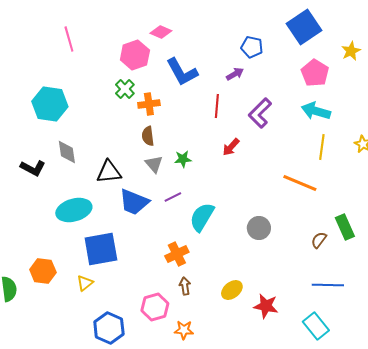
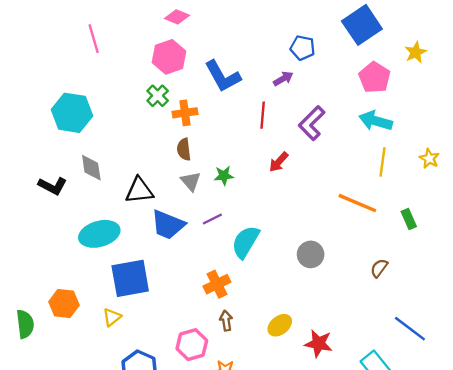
pink diamond: (161, 32) -> (177, 17), moved
green rectangle: (345, 227) -> (409, 219), moved, size x0.7
blue line: (328, 285) -> (410, 329), moved, turned 36

